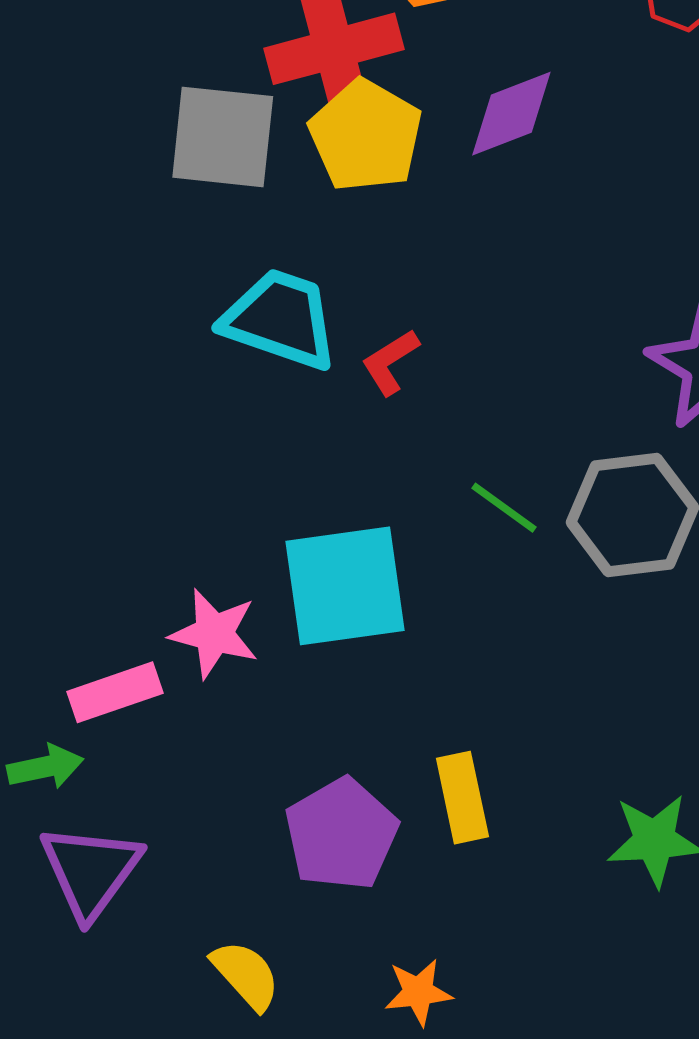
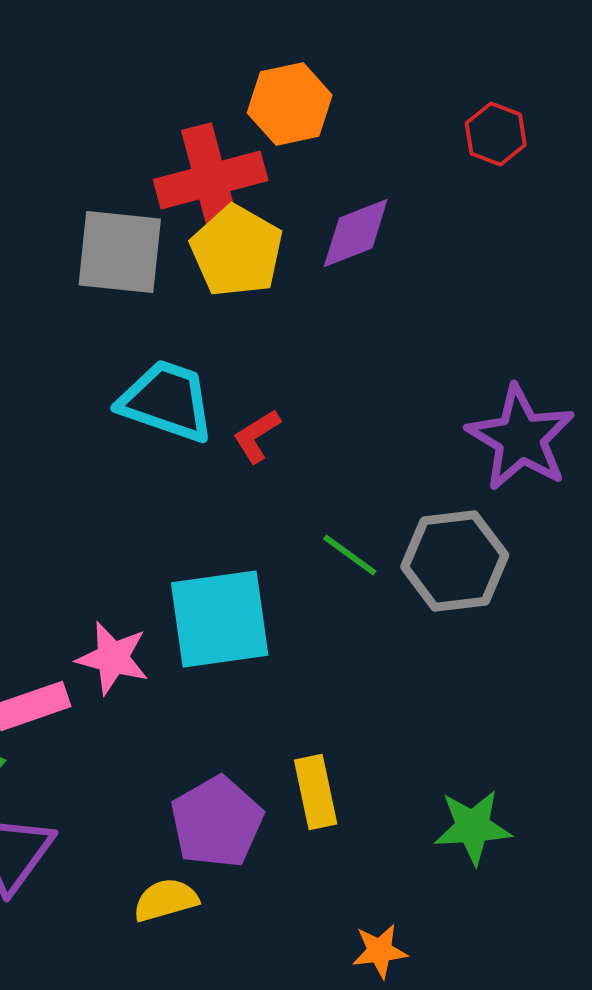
yellow semicircle: (246, 975) -> (166, 900), moved, turned -64
orange star: (418, 992) -> (380, 951), moved

